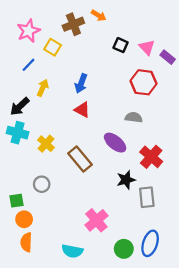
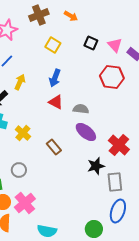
brown cross: (73, 24) -> (39, 15), moved
yellow square: (53, 47) -> (53, 45), moved
gray semicircle: (134, 117) -> (81, 109), moved
brown rectangle: (80, 159) -> (54, 147), size x0.7
pink cross: (96, 220) -> (25, 203), moved
blue ellipse: (150, 243) -> (118, 211), moved

